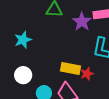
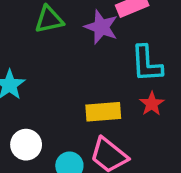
red star: (87, 74) -> (152, 104), moved

